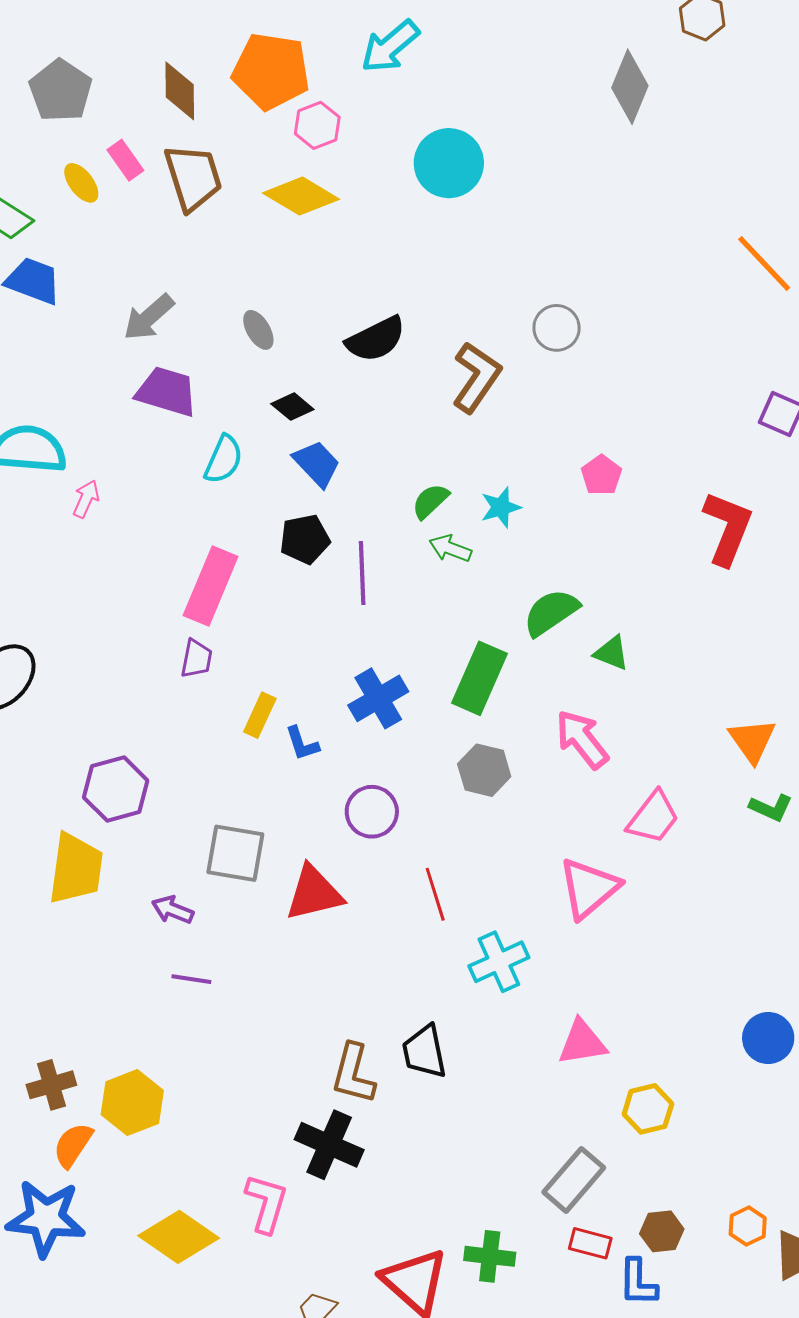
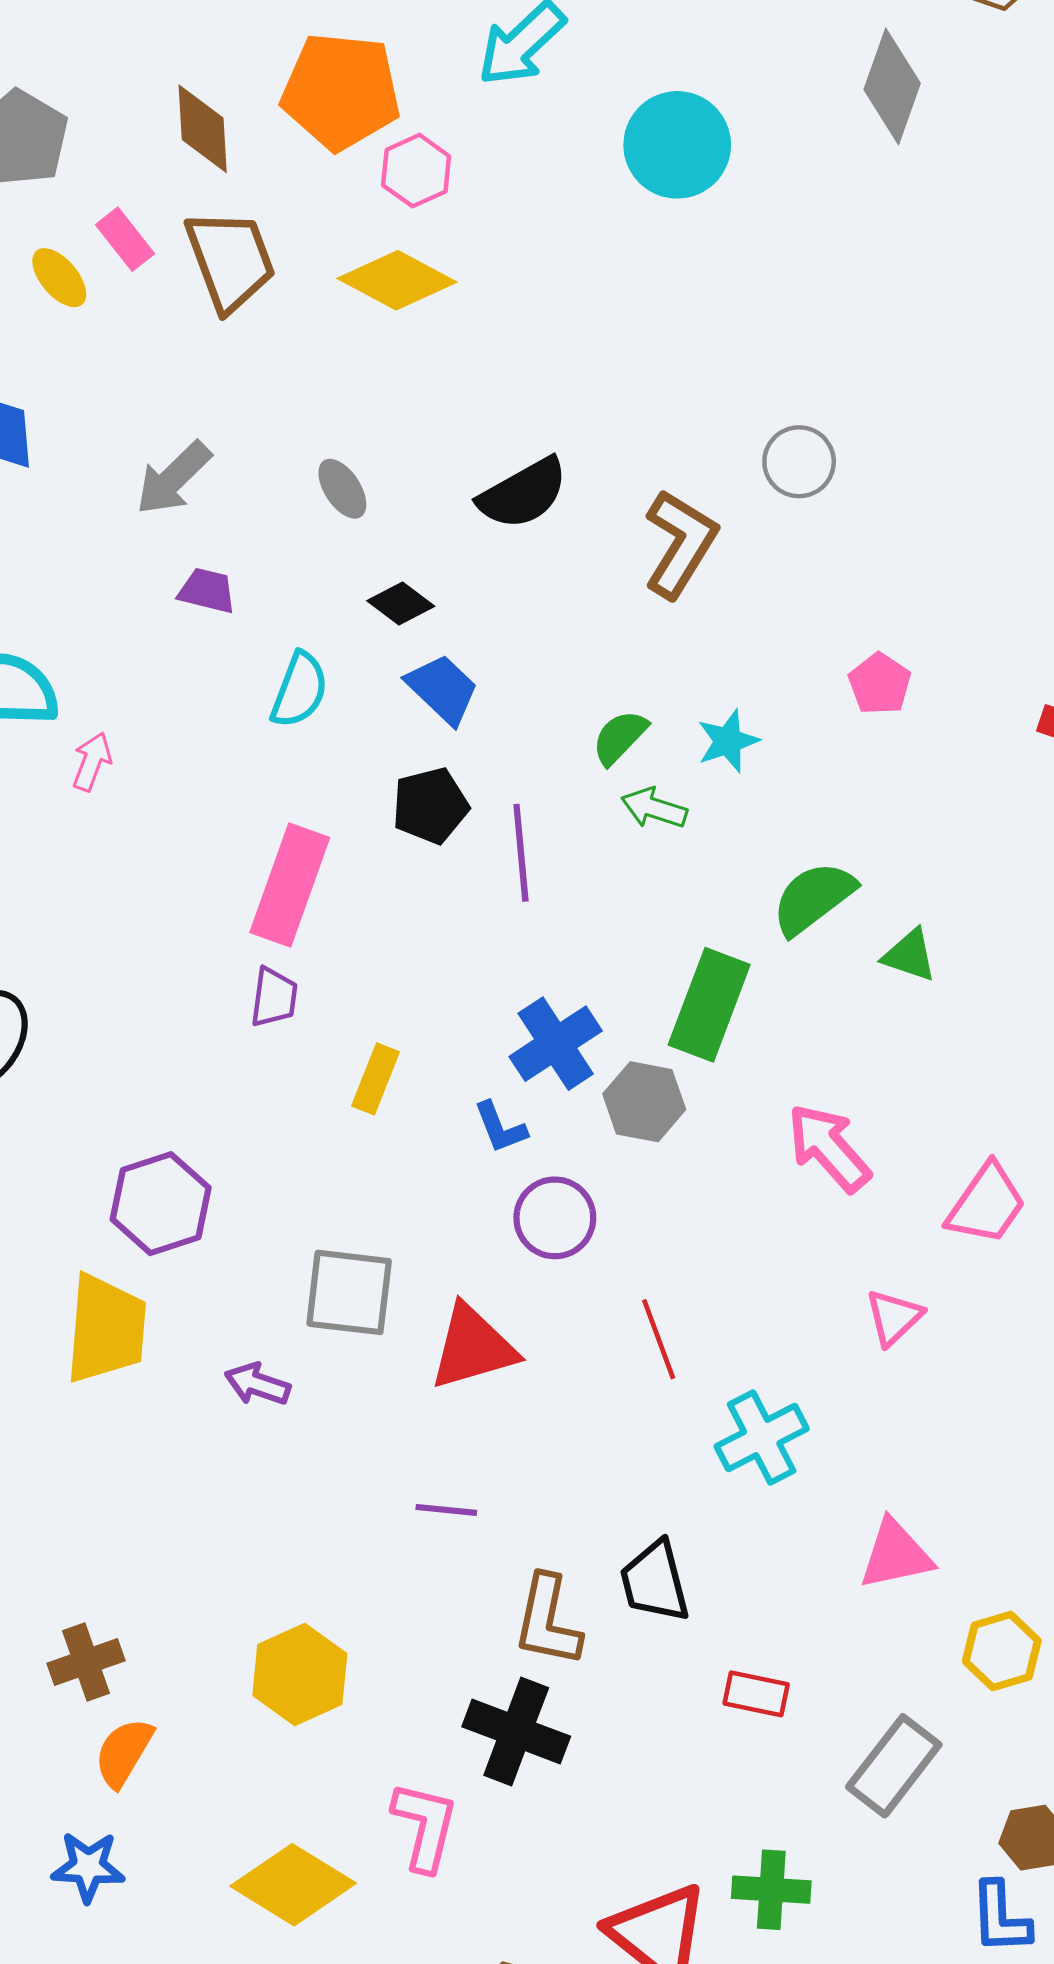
cyan circle: (449, 163) -> (677, 145), moved
purple trapezoid: (167, 392) -> (207, 591), size x0.6
pink arrow: (582, 739) -> (829, 1148), moved
blue L-shape: (302, 743) -> (500, 1127), moved
gray hexagon: (484, 770) -> (644, 1102), moved
pink triangle: (589, 888) -> (894, 1317), size x0.6
purple line: (191, 979) -> (446, 1510), moved
yellow hexagon: (132, 1103) -> (300, 1675), moved
blue star: (46, 1218) -> (88, 1867), size x0.6
red rectangle: (590, 1243) -> (756, 1694), moved

